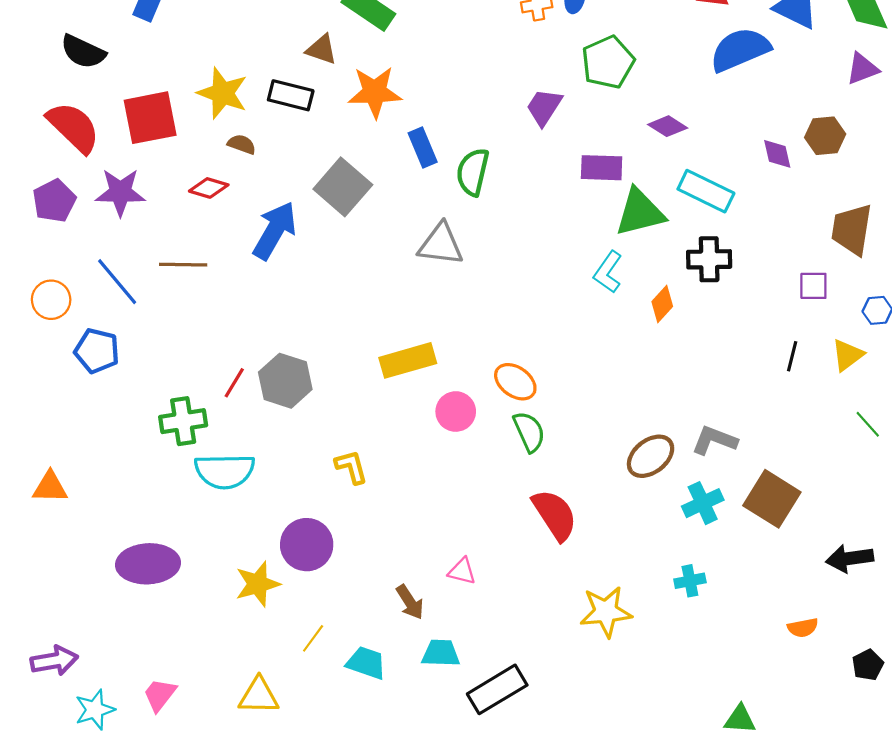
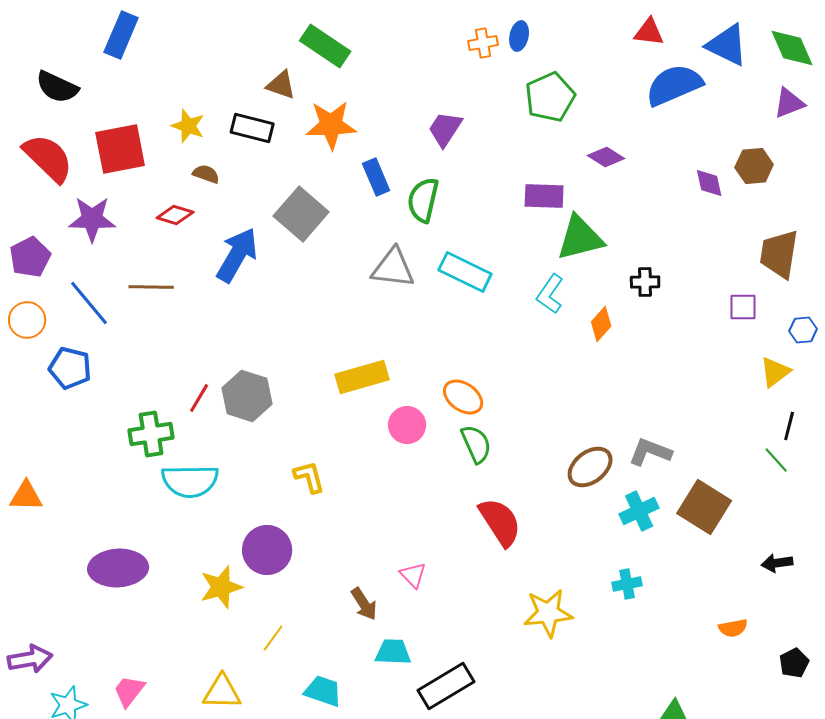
yellow star: (223, 93) -> (188, 126), size x0.7
purple trapezoid: (544, 107) -> (445, 129), moved
cyan rectangle: (706, 191) -> (465, 272), moved
purple pentagon: (54, 201) -> (30, 257), moved
black cross: (709, 259) -> (645, 282), size x0.7
black line: (792, 356) -> (789, 426), moved
green line: (868, 424) -> (776, 460), moved
black arrow: (850, 558) -> (777, 563), size x0.7
pink triangle: (462, 571) -> (413, 575), turned 32
cyan trapezoid: (366, 663) -> (323, 691), moved

